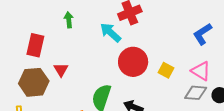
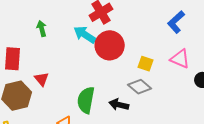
red circle: (133, 62) -> (110, 45), moved
gray diamond: (196, 93) -> (140, 87), moved, turned 45

